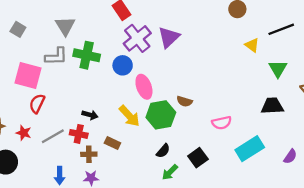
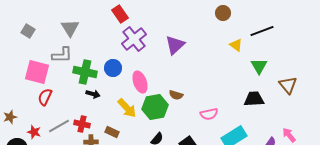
purple triangle: (169, 37) -> (175, 45), moved
green cross: (87, 55) -> (85, 72), moved
blue circle: (123, 65) -> (113, 68), moved
black arrow: (90, 115) -> (93, 94), moved
red star: (24, 133) -> (34, 132), moved

